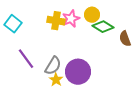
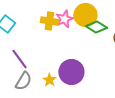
yellow circle: (92, 15) -> (85, 15), size x1.5
gray semicircle: (53, 66) -> (23, 81), moved

